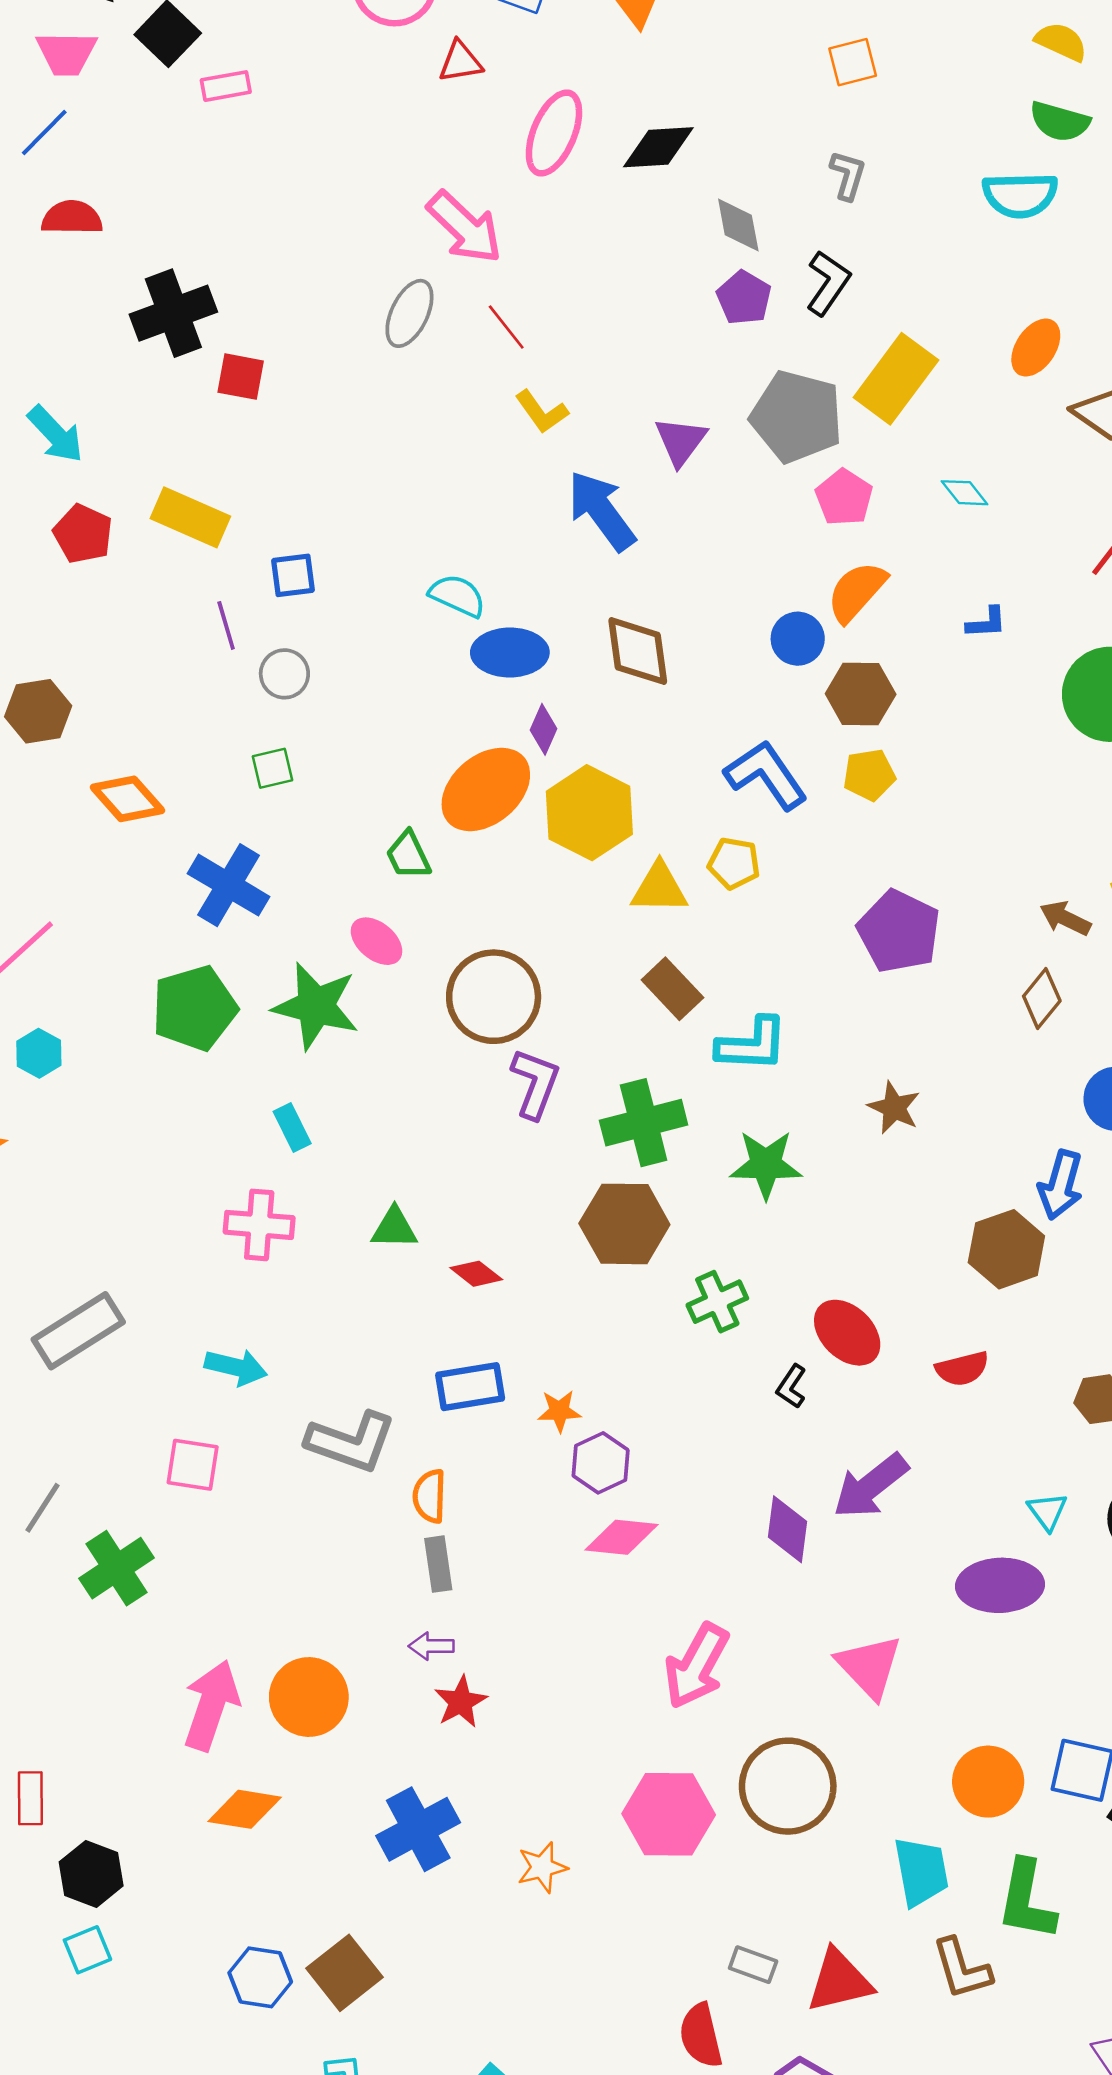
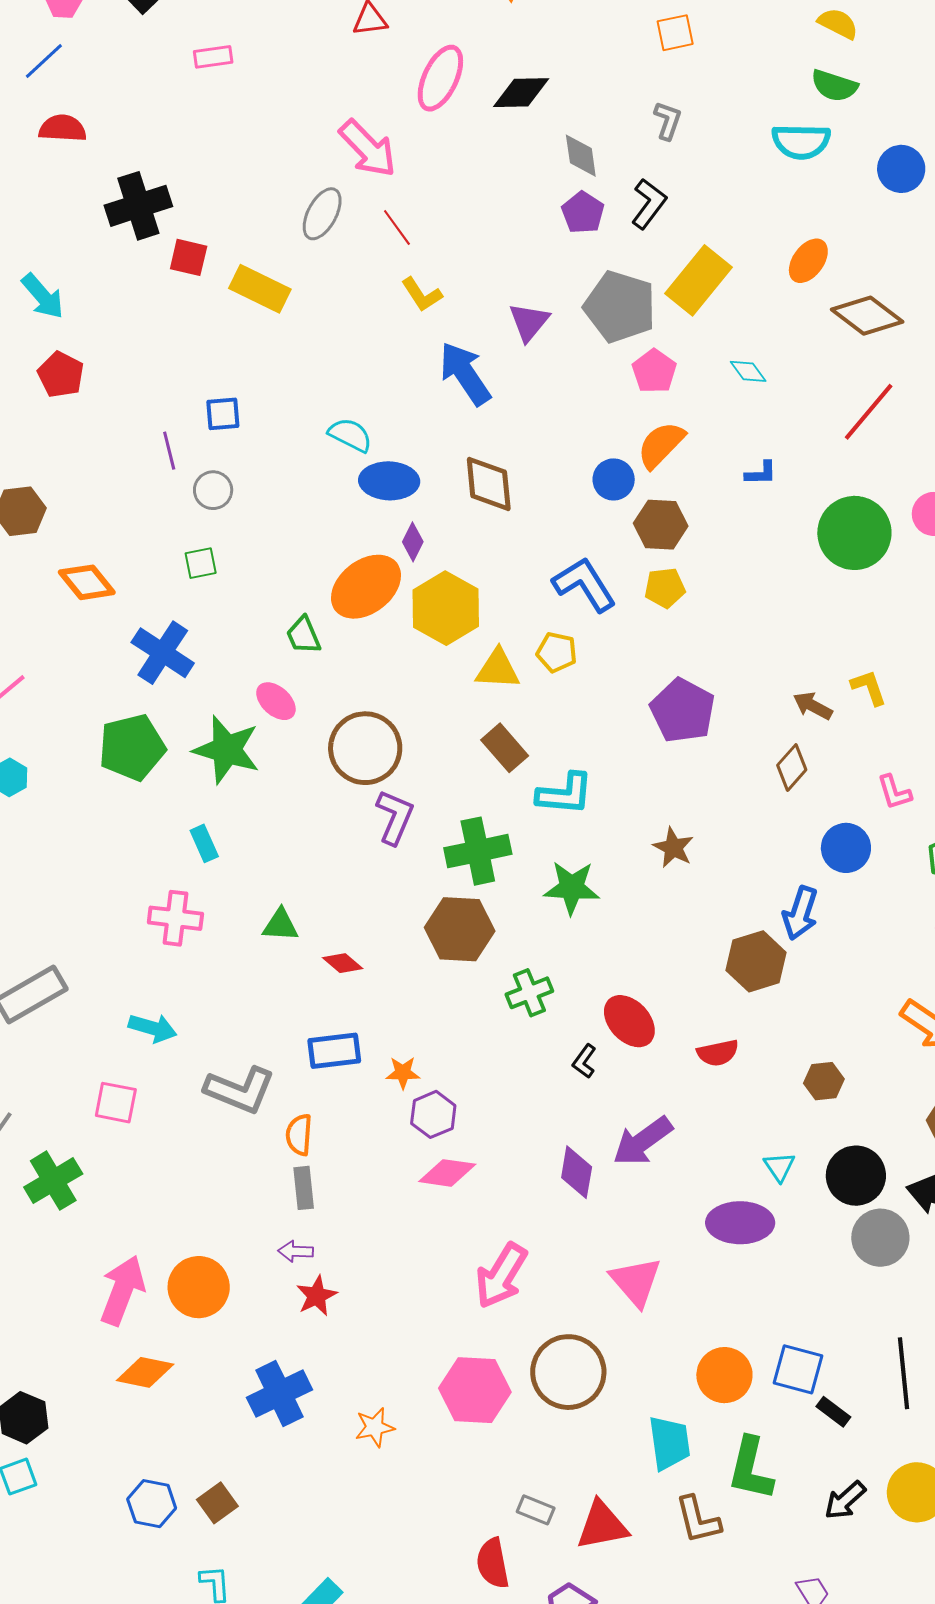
pink rectangle: (226, 86) -> (213, 57), moved
yellow rectangle: (190, 517) -> (260, 289), moved
brown square: (345, 1973) -> (217, 1503), size x0.7

